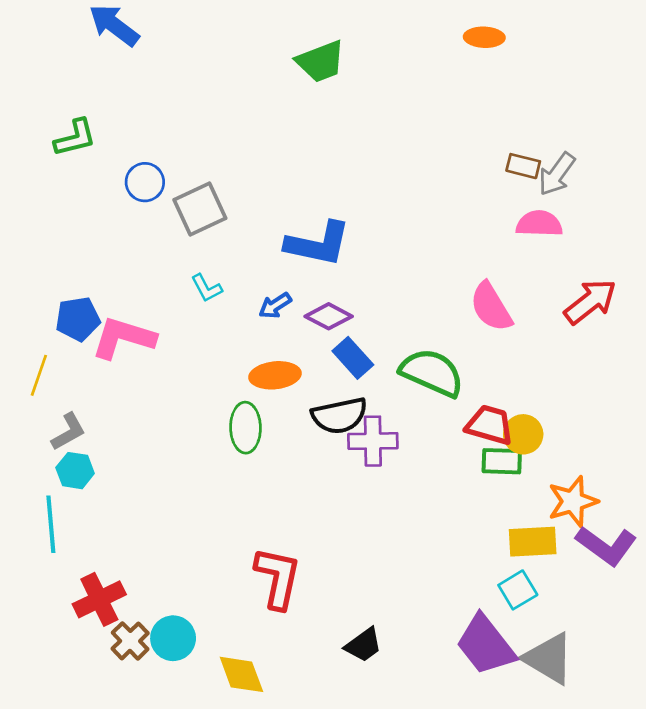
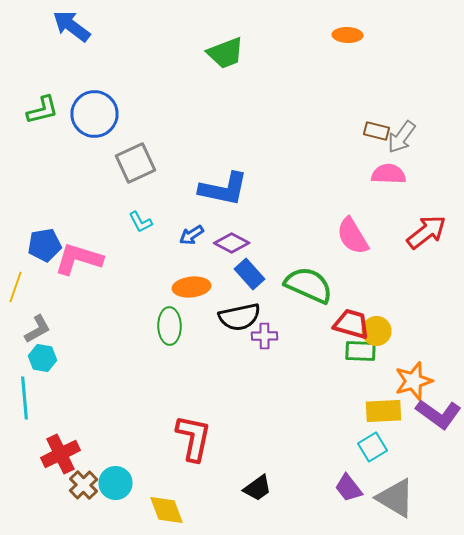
blue circle: (145, 182) -> (94, 114), moved, size x1.6
purple cross: (373, 441) -> (264, 336), size x0.7
purple trapezoid: (486, 645) -> (348, 488), size x0.6

